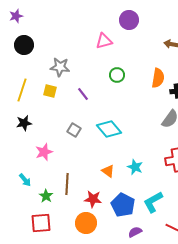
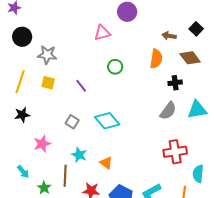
gray star: (60, 67) -> (47, 55), moved
orange semicircle: (158, 78) -> (156, 59), moved
cyan star: (135, 167) -> (79, 155), moved

